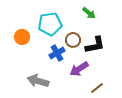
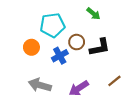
orange circle: (22, 37) -> (31, 47), moved
purple arrow: (79, 69) -> (79, 88), moved
brown line: (97, 88) -> (114, 81), moved

